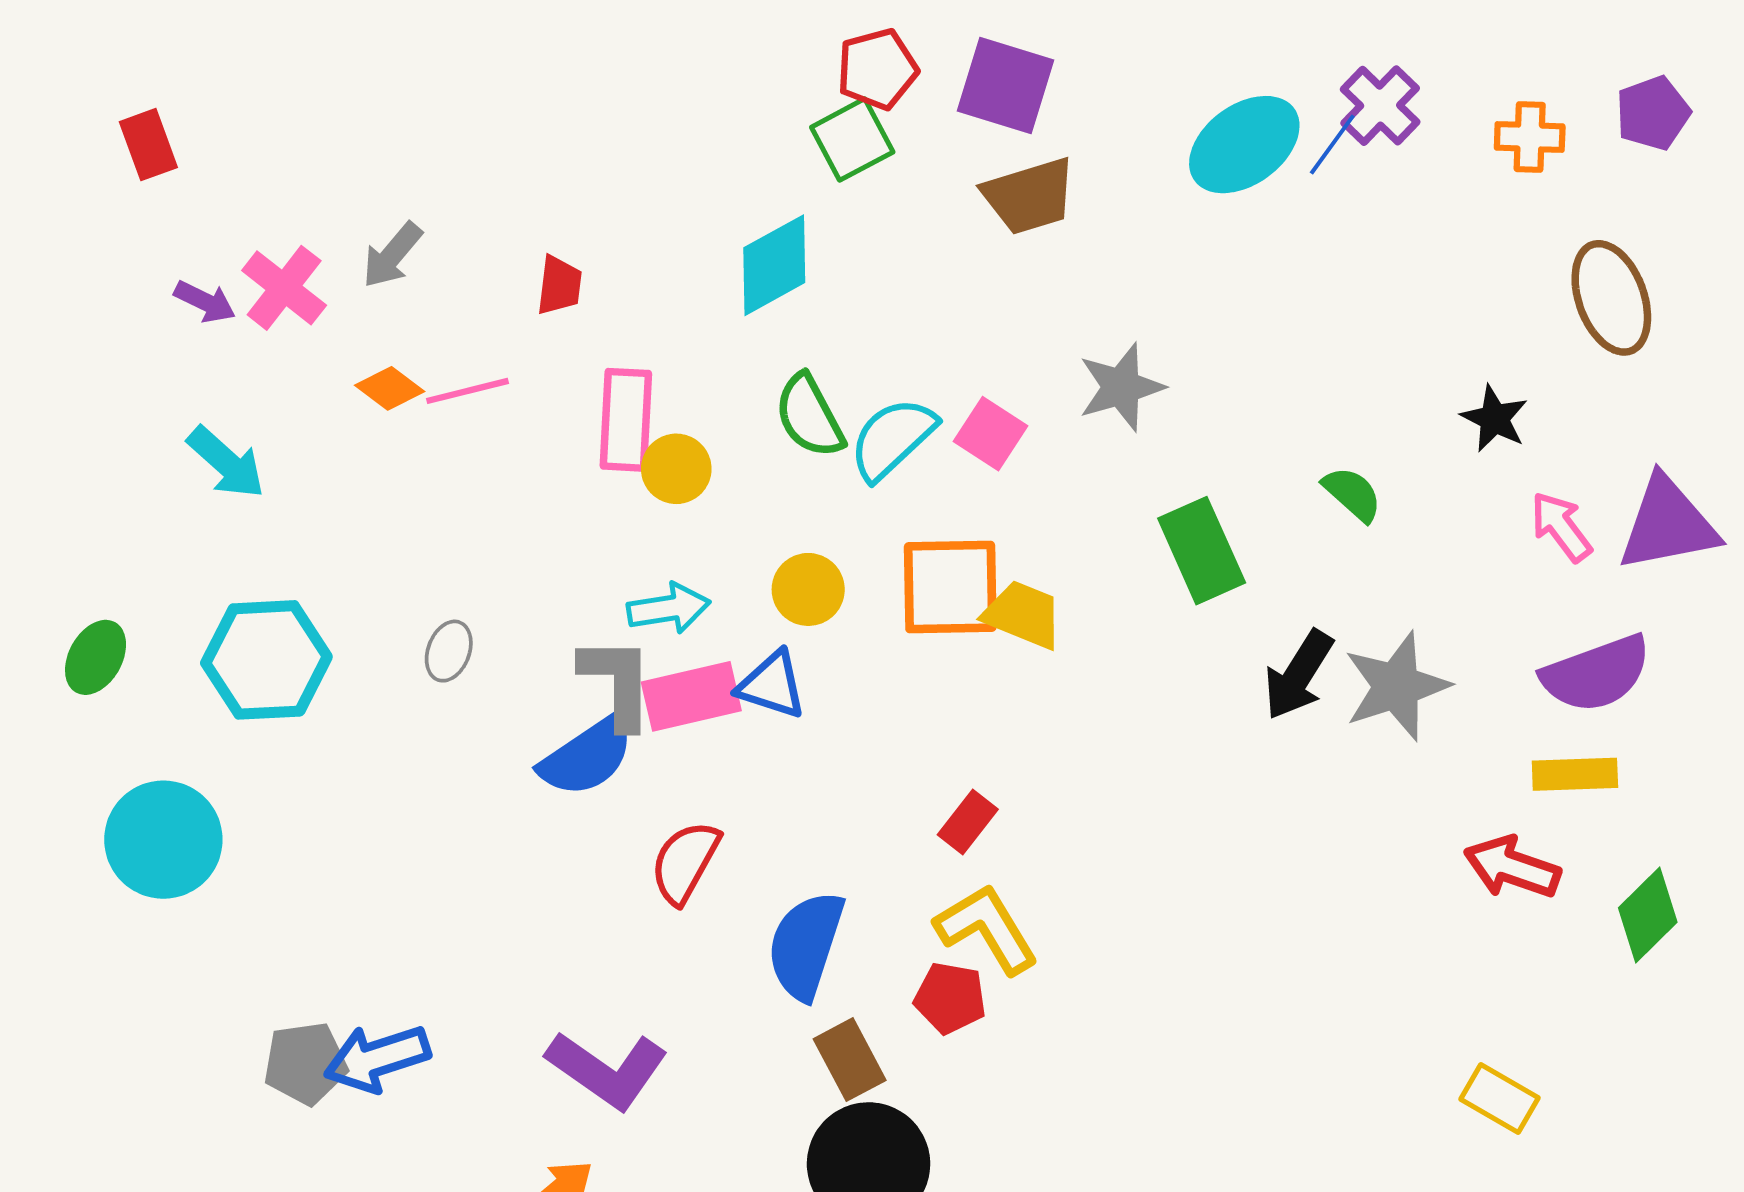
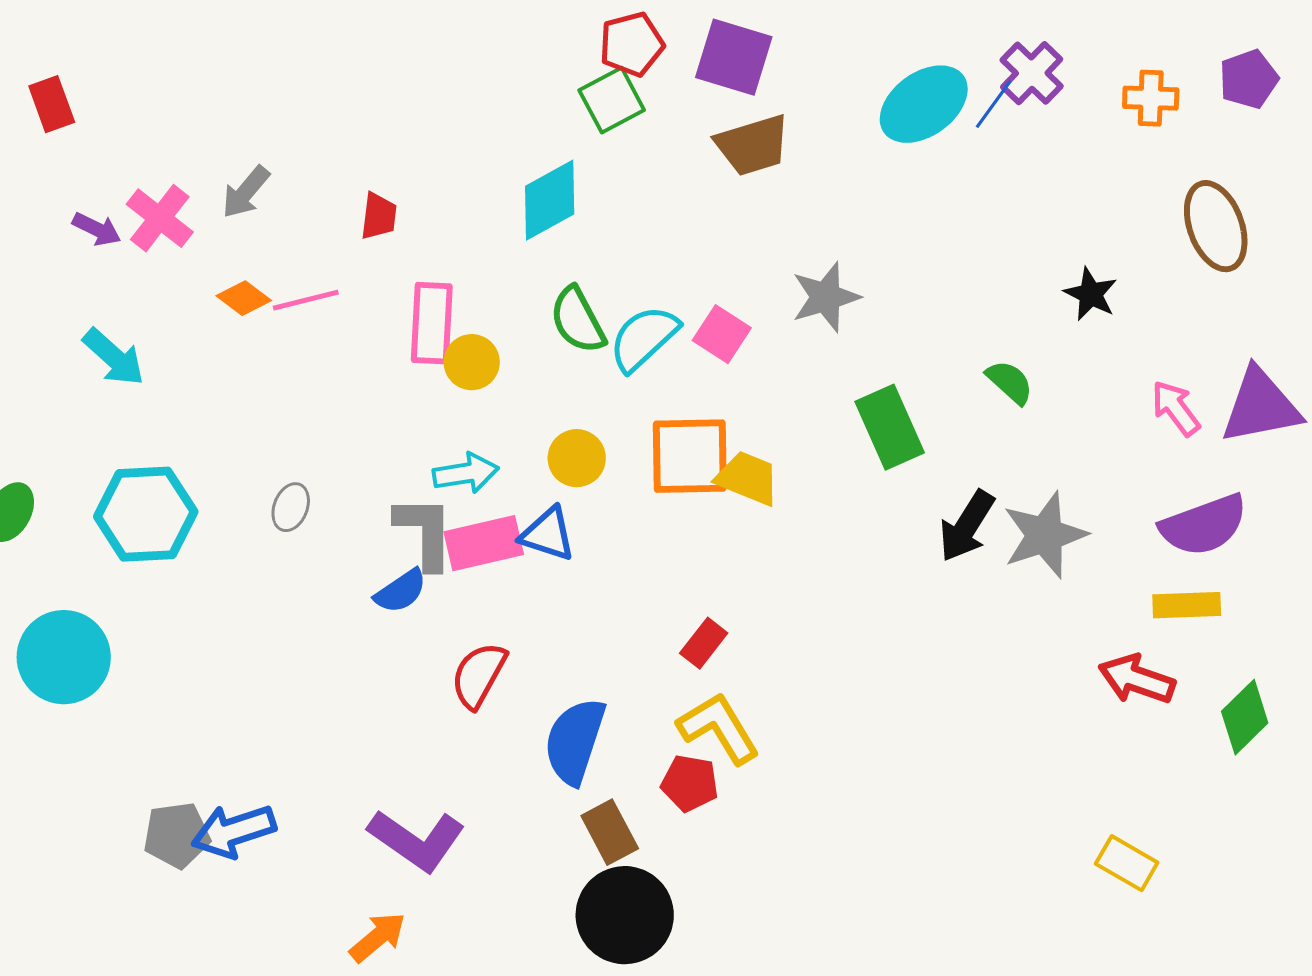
black star: (1494, 419) -> (1091, 294), moved
blue semicircle: (587, 757) -> (401, 591), size x0.7

